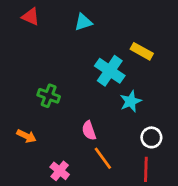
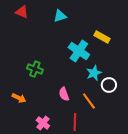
white circle: (151, 137) -> (109, 85), moved
orange line: (103, 158) -> (89, 101), moved
red line: (146, 169) -> (75, 122), moved

